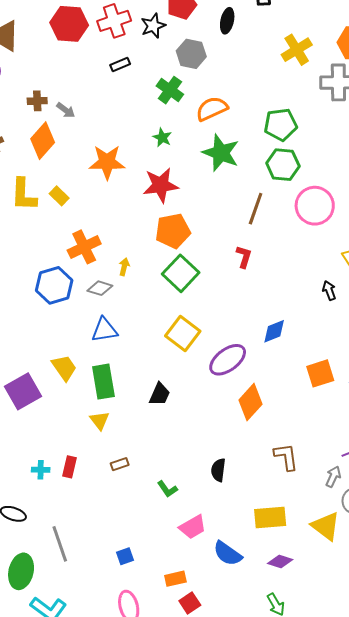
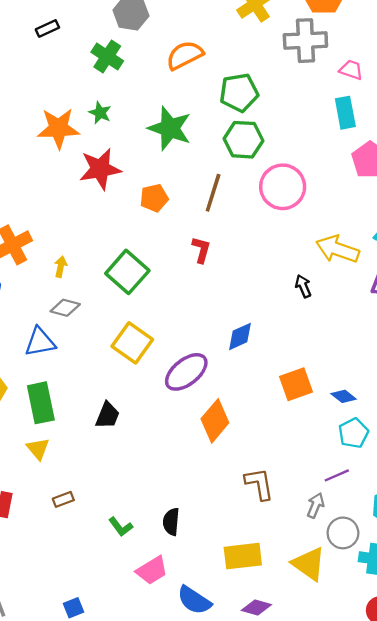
orange semicircle: (212, 109) -> (185, 55), moved
orange star: (107, 162) -> (58, 128), moved
orange pentagon: (173, 231) -> (154, 198), moved, size x0.7
gray diamond: (100, 288) -> (65, 308), moved
black semicircle: (218, 470) -> (171, 522), moved

